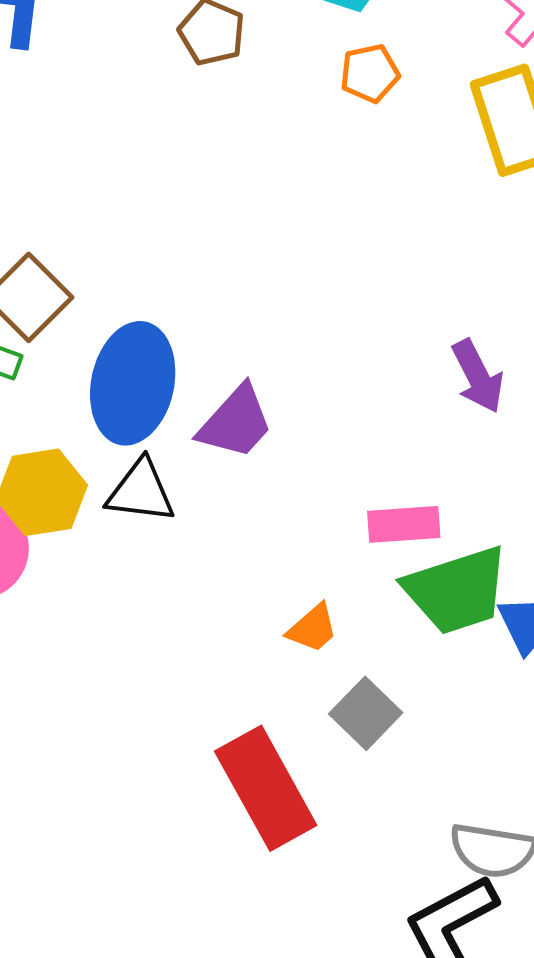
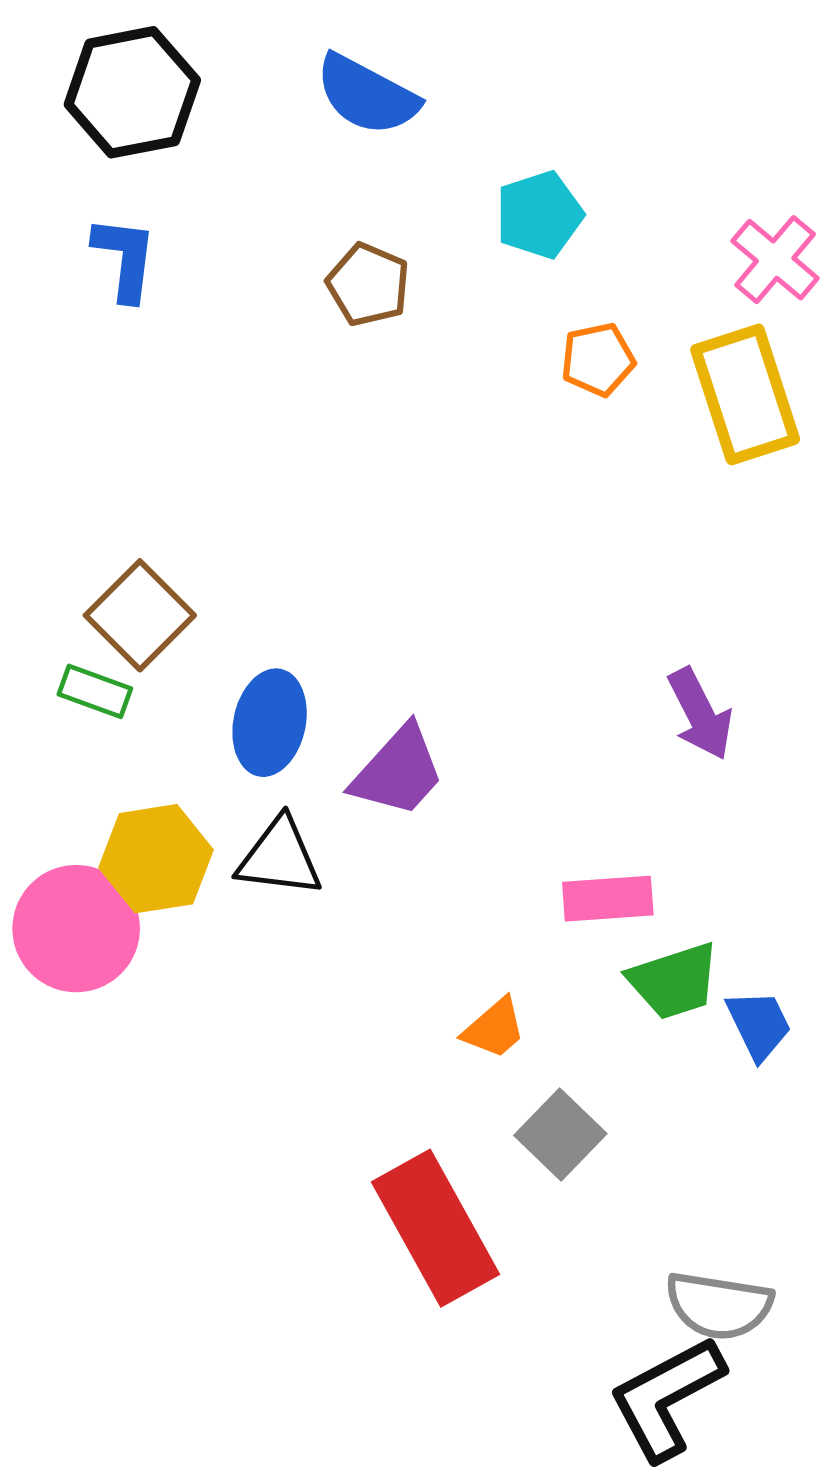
orange pentagon: (370, 73) -> (598, 359), moved
blue ellipse: (133, 383) -> (270, 723), size x0.7
green trapezoid: (457, 590) -> (674, 981), size x0.7

